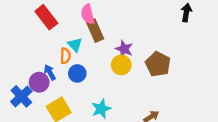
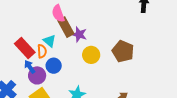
red rectangle: (46, 17) -> (25, 48), moved
purple star: (124, 49) -> (79, 34), moved
purple circle: (39, 82) -> (37, 75), moved

